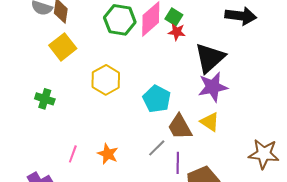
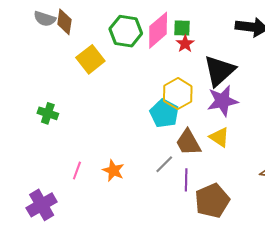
green square: (174, 17) -> (182, 28), turned -30
red star: (177, 32) -> (185, 44), turned 30
yellow square: (63, 47) -> (90, 59), moved
yellow hexagon: (106, 80) -> (178, 94), moved

